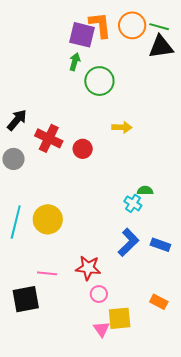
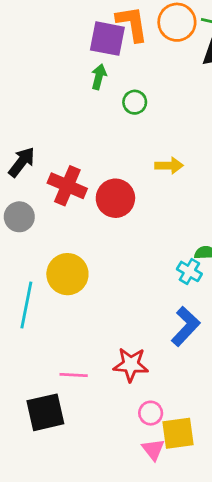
green circle: (99, 81) -> (135, 102), size x0.6
red circle: (83, 149) -> (115, 198), size x1.4
yellow circle: (48, 219) -> (67, 274), moved
pink circle: (99, 294) -> (151, 413), moved

